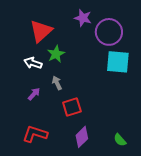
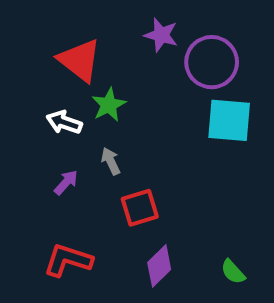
red triangle: (41, 31) -> (80, 60), turned -40

